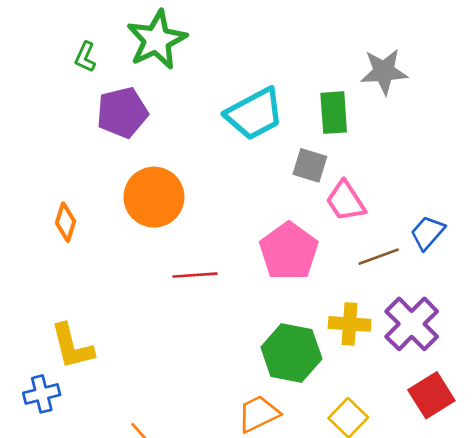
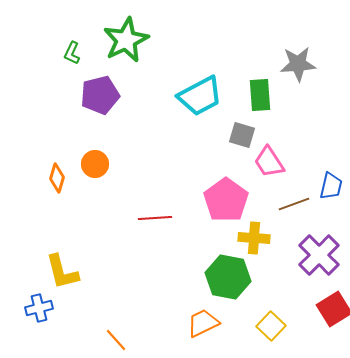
orange circle: (154, 197) -> (95, 164), moved, size x0.6
blue trapezoid: (427, 233) -> (331, 186), turned 152
yellow cross: (350, 324) -> (254, 238), moved

